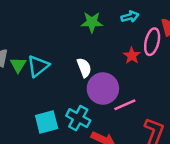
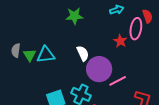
green star: (92, 22) -> (74, 16), moved
cyan triangle: (38, 66) -> (46, 55), turned 36

